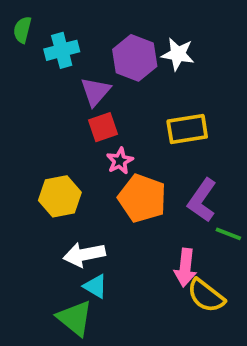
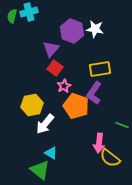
cyan cross: (62, 50) -> (29, 12), moved
red square: (103, 127) -> (55, 68), turned -35
purple L-shape: (202, 200) -> (94, 93), moved
white arrow: (84, 254) -> (45, 124), moved, turned -40

